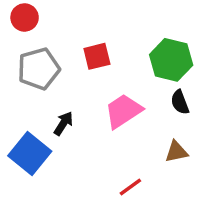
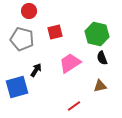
red circle: (25, 17) -> (29, 11), moved
gray pentagon: (39, 69) -> (22, 39), turned 30
blue square: (30, 153) -> (17, 87), turned 35

